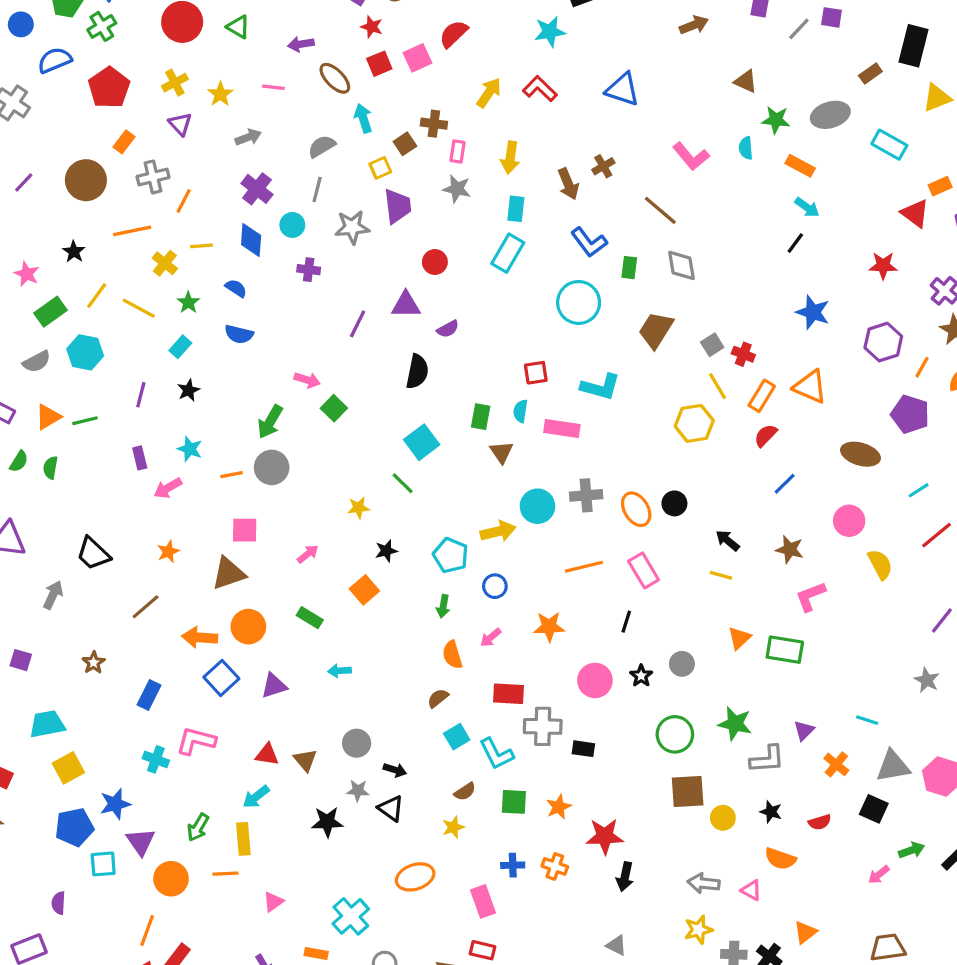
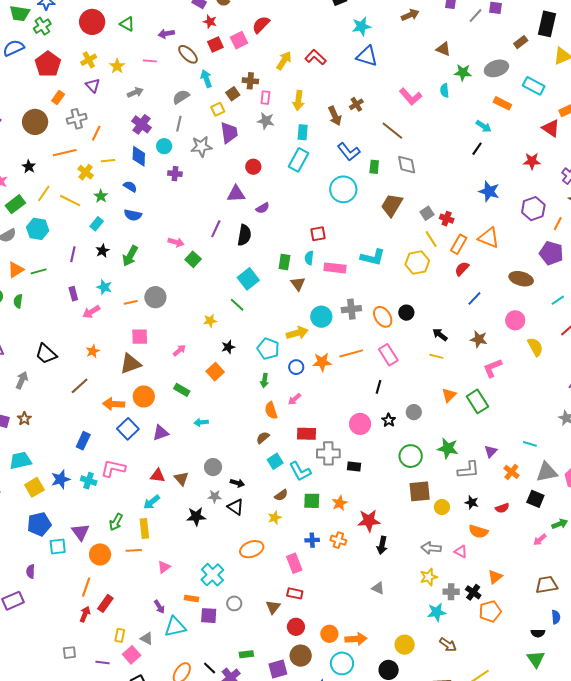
cyan star: (550, 32) -> (361, 26), moved
orange rectangle: (800, 166) -> (502, 103), moved
purple line: (358, 324) -> (216, 229), moved
cyan L-shape: (600, 387) -> (373, 257), moved
green arrow: (270, 422) -> (130, 256), moved
orange star: (549, 627) -> (322, 362), moved
green rectangle: (785, 650) -> (477, 401), turned 50
brown star: (94, 663) -> (24, 419), moved
blue star: (115, 804) -> (61, 479), moved

